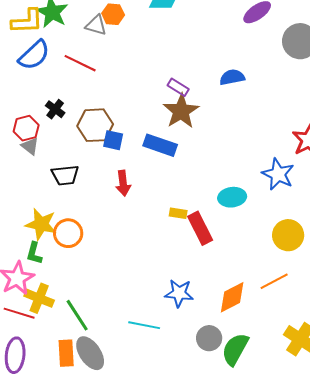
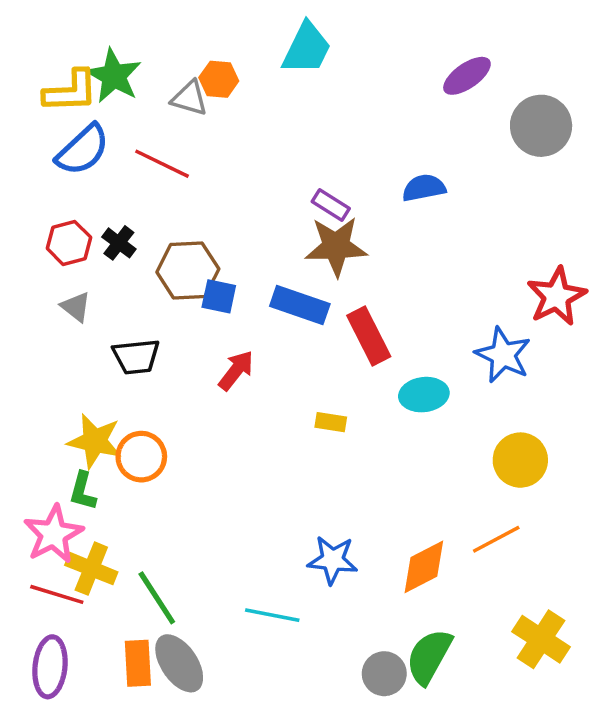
brown star: (181, 111) -> (336, 246), turned 30
red hexagon: (26, 128) -> (69, 243), moved
red arrow: (123, 183) -> (236, 370), turned -135
red rectangle: (200, 228) -> (369, 336), moved
gray circle: (209, 338) -> (384, 674), moved

